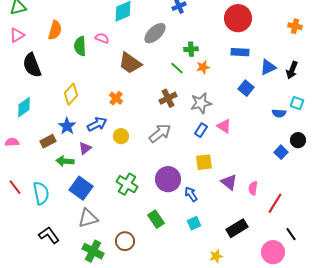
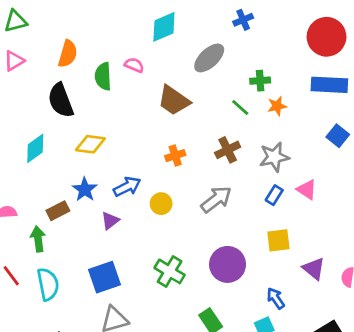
blue rectangle: (240, 52) -> (329, 85), size x1.4
black semicircle: (32, 65) -> (61, 100), moved
yellow diamond: (71, 94) -> (90, 144), turned 55
orange cross: (116, 98) -> (175, 156), moved, turned 32
cyan diamond: (24, 107) -> (35, 148), moved
green arrow: (65, 161) -> (38, 239), moved, turned 78
blue square: (81, 188) -> (105, 277), turned 35
blue arrow: (191, 194) -> (276, 298), moved

